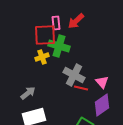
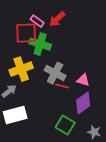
pink rectangle: (56, 23) -> (37, 21), turned -48
yellow cross: (42, 57) -> (21, 69), moved, size x1.6
pink triangle: (102, 82) -> (83, 80), turned -32

